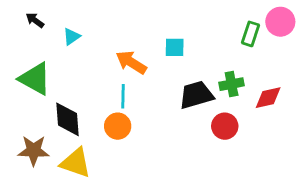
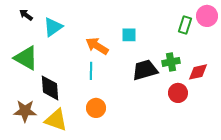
cyan triangle: (72, 37) -> (53, 27), size x1.5
orange circle: (118, 126) -> (96, 108), moved
red circle: (225, 126) -> (178, 93), moved

